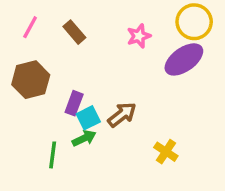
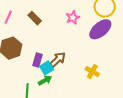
brown arrow: (122, 115) -> (58, 60), moved
yellow cross: (166, 152) -> (92, 72), moved

